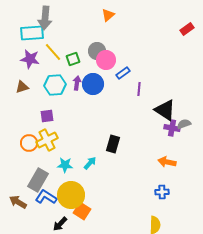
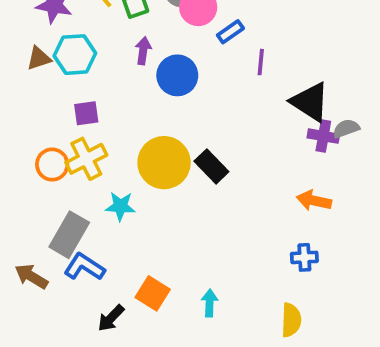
blue circle: (93, 84) -> (177, 75), moved
cyan hexagon: (55, 85) -> (75, 55), moved
black rectangle: (113, 144) -> (211, 166), turned -60
cyan arrow: (90, 163) -> (210, 303), moved, turned -40
yellow circle: (71, 195) -> (164, 163), moved

